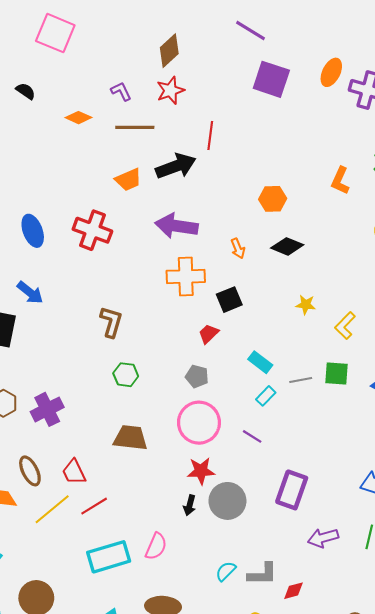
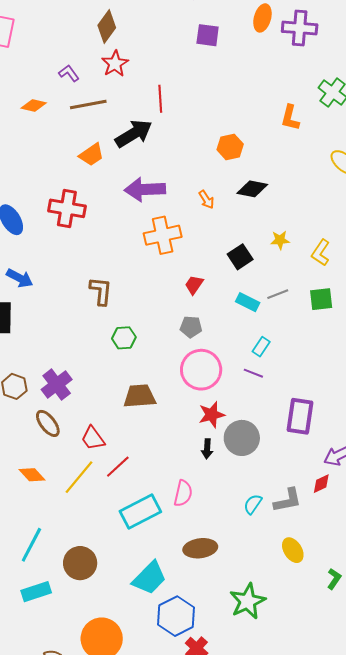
purple square: (271, 79) -> (208, 35), size x0.7
black square: (229, 300) -> (240, 257), moved
gray line: (301, 380) -> (278, 294), moved
cyan rectangle: (266, 396) -> (261, 347), moved
brown ellipse: (30, 471) -> (48, 423), moved
red diamond: (293, 591) -> (321, 484), moved

